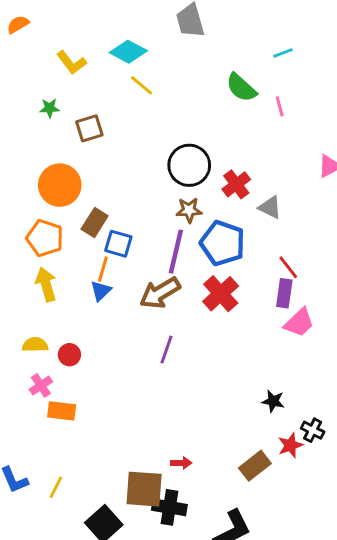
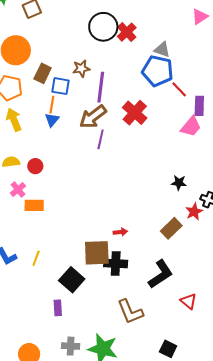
red cross: (236, 184) -> (127, 32), moved
brown star: (189, 210) -> (81, 68), moved
blue pentagon: (223, 243) -> (158, 71), moved
purple rectangle: (284, 293) -> (199, 106), moved
purple line: (167, 350) -> (101, 139), moved

